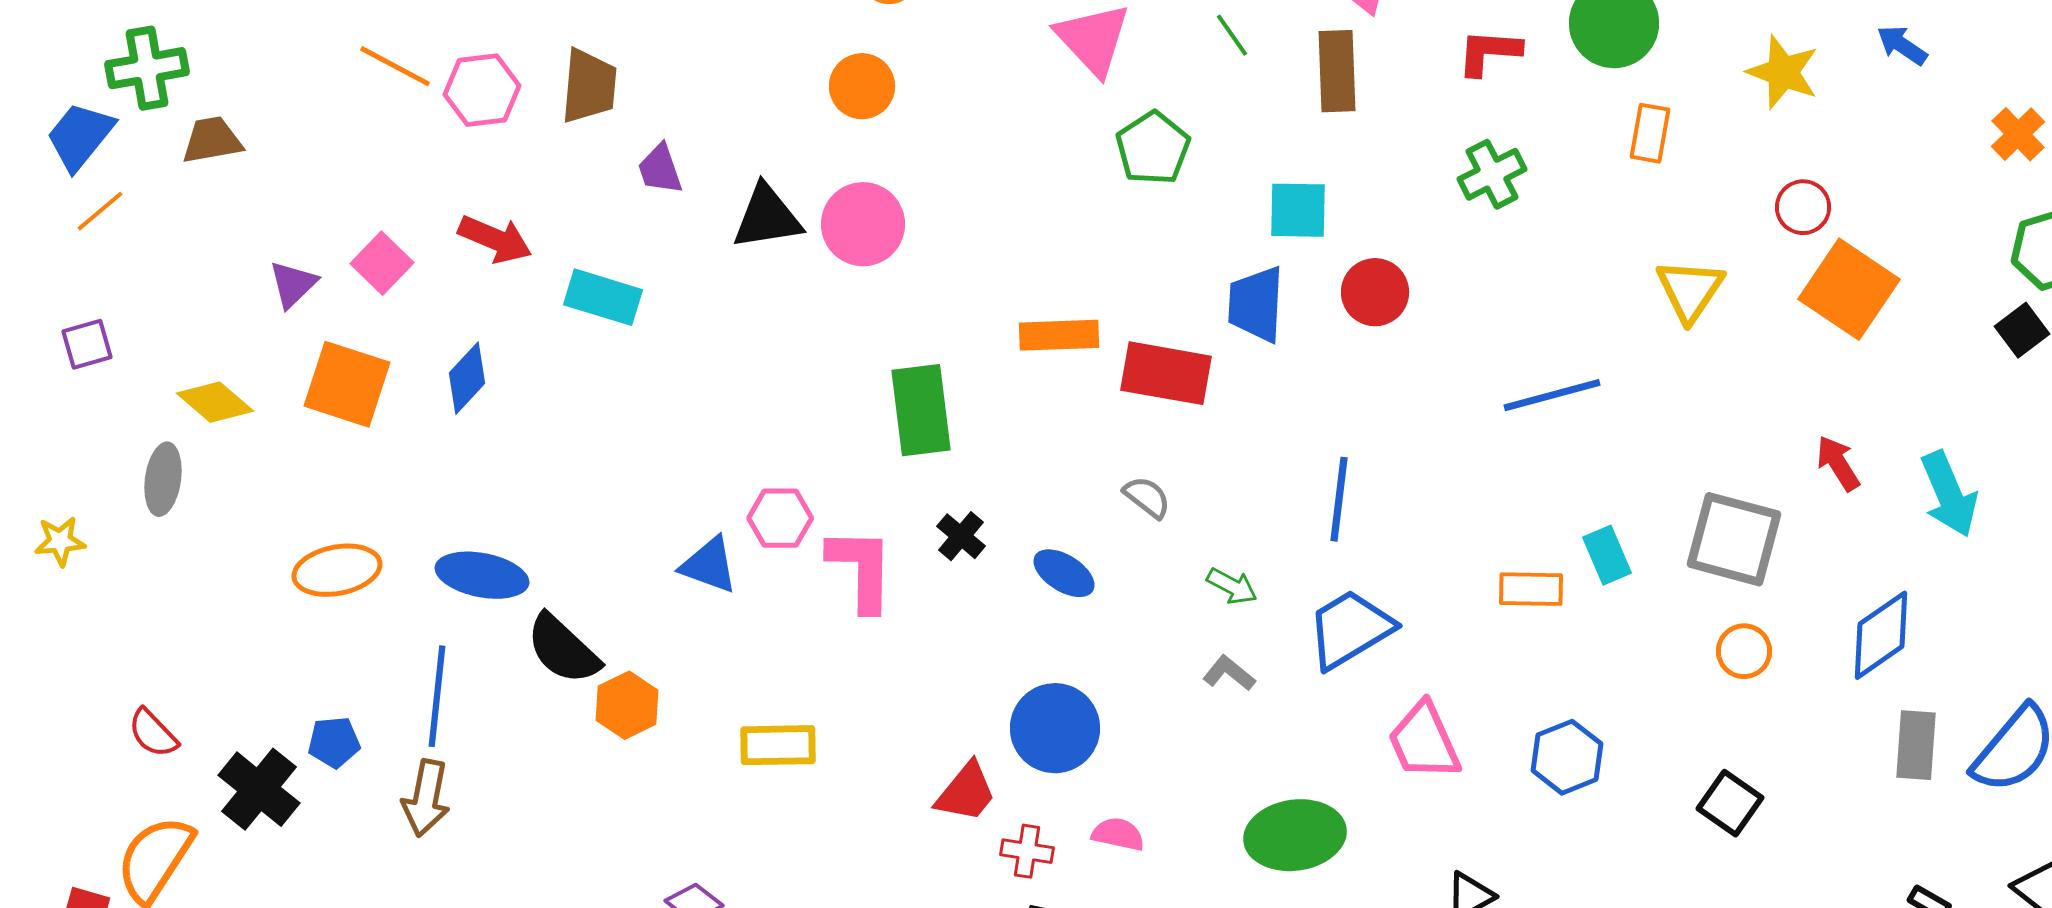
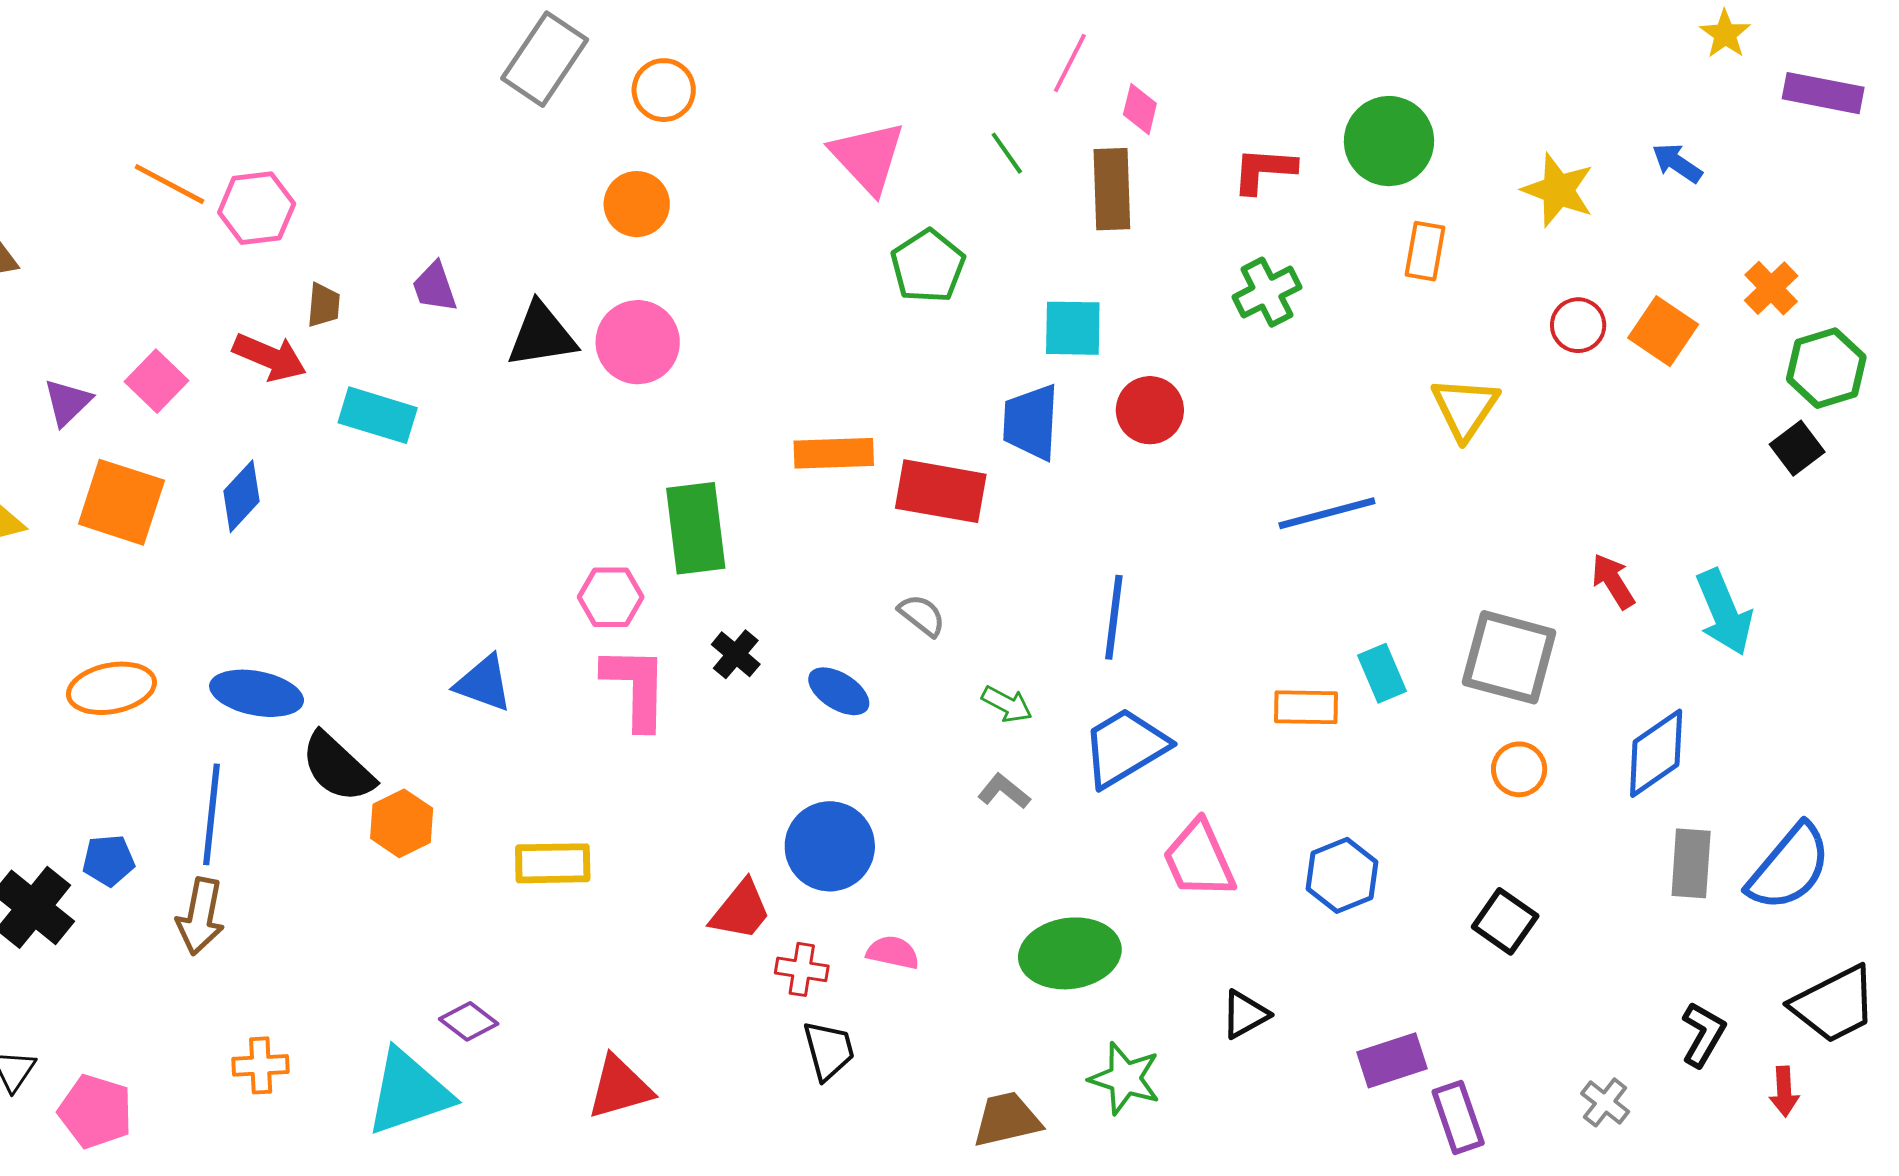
brown trapezoid: (589, 86) -> (324, 305), moved, size x0.6
orange cross: (2018, 134) -> (1771, 288), moved
orange square: (1849, 289) -> (1663, 331), moved, size x0.7
pink hexagon: (780, 518) -> (611, 597), moved

